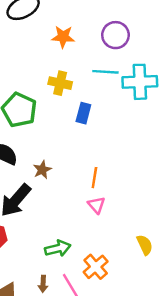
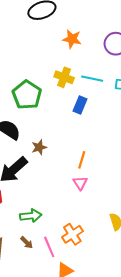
cyan line: (105, 72) -> (92, 79), moved
green arrow: (58, 248) -> (31, 216), moved
brown arrow: (43, 284) -> (27, 243), turned -56

